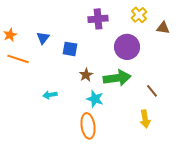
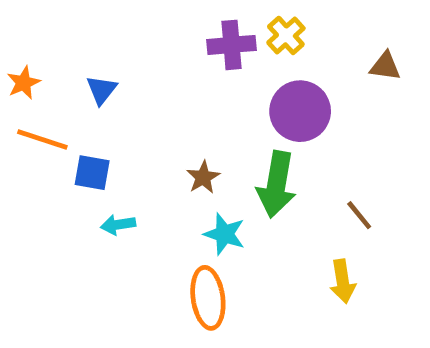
yellow cross: (139, 15) -> (286, 35), moved
blue square: (70, 49) -> (92, 173), moved
green arrow: (117, 78) -> (276, 184), turned 108

